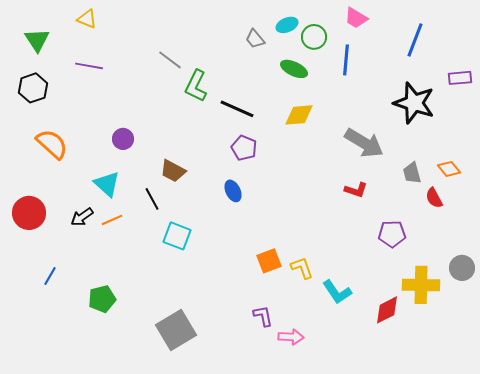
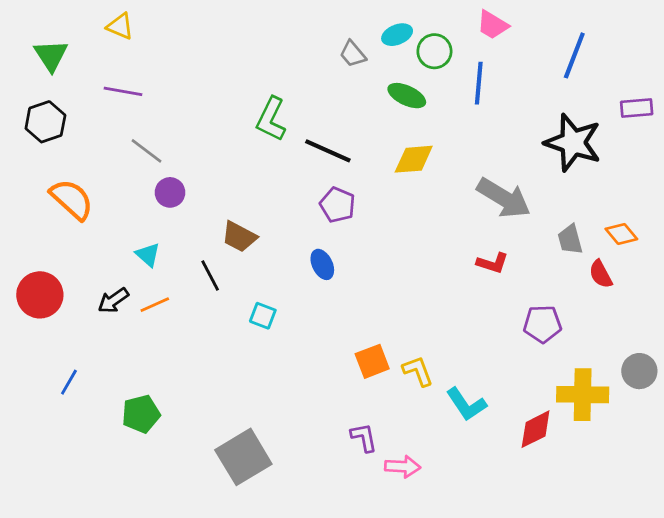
gray line: (170, 60) -> (146, 151), moved
cyan triangle: (107, 184) -> (148, 255), size x0.7
cyan square: (177, 236) -> (263, 316), moved, size x0.7

